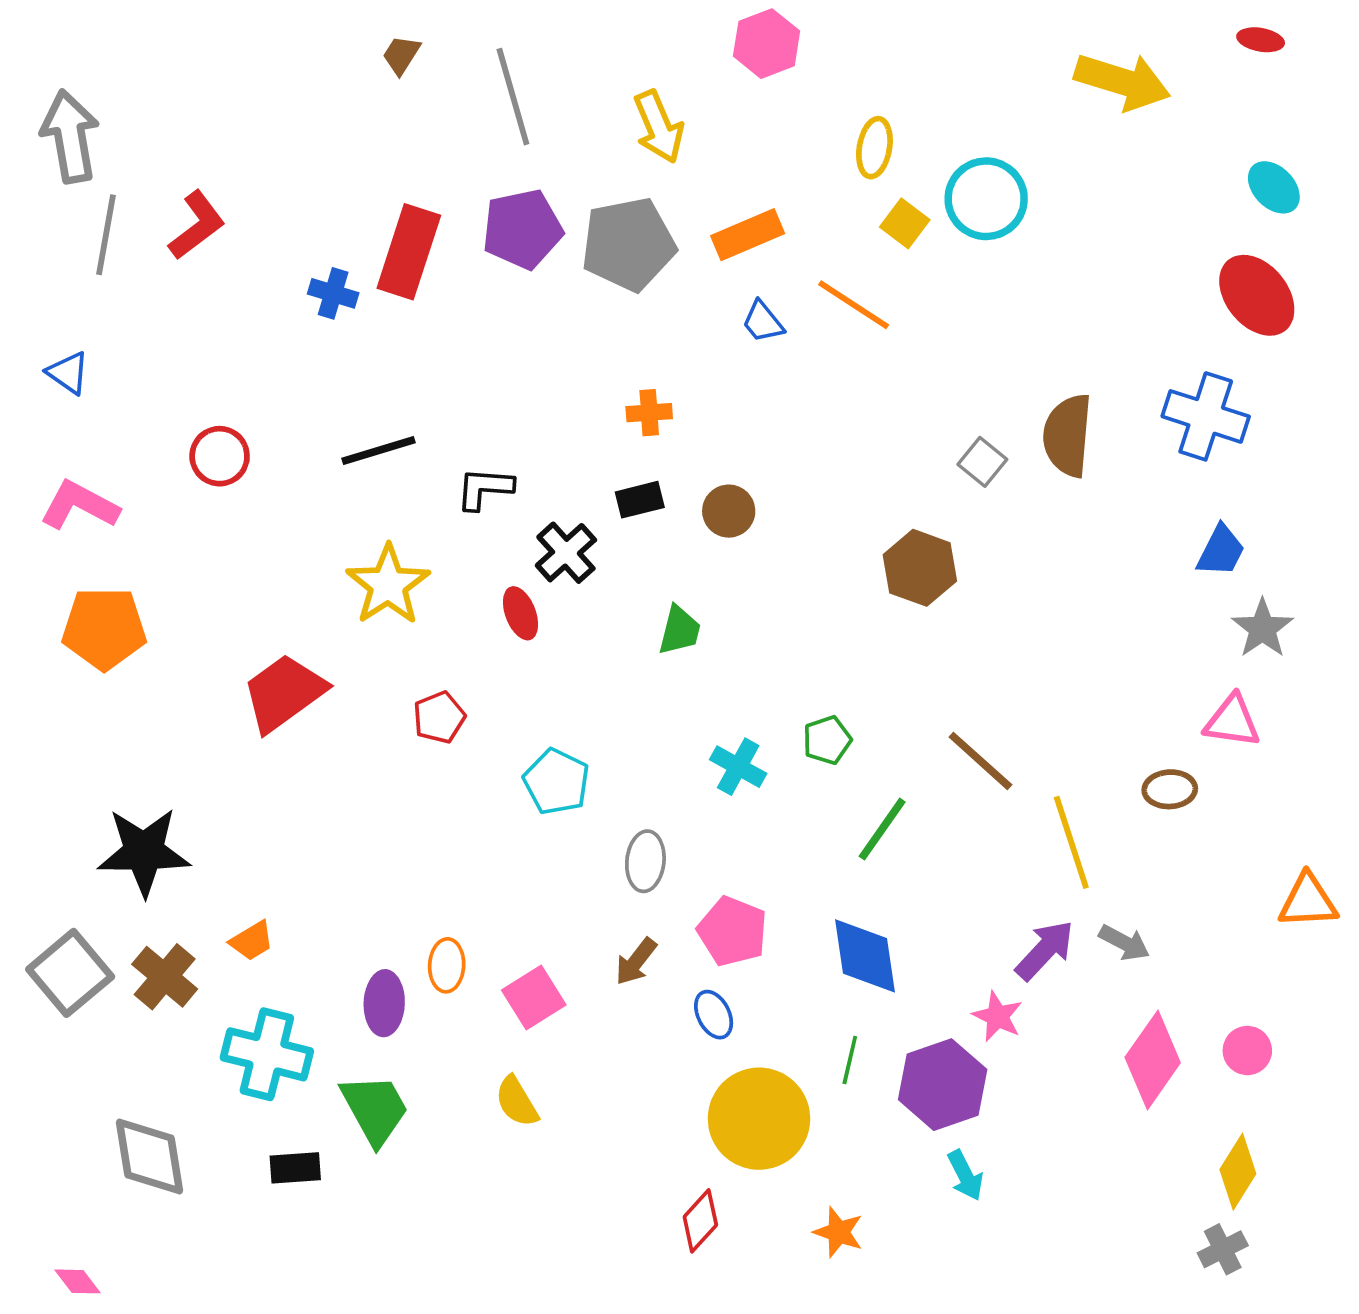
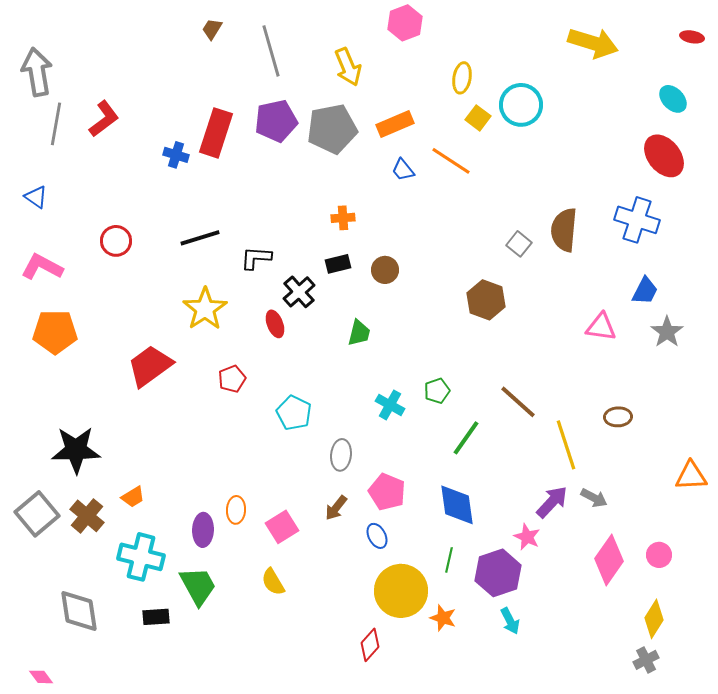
red ellipse: (1261, 40) -> (692, 37), moved
pink triangle: (1232, 721) -> (601, 327), moved
orange star: (838, 1232) -> (443, 618), moved

